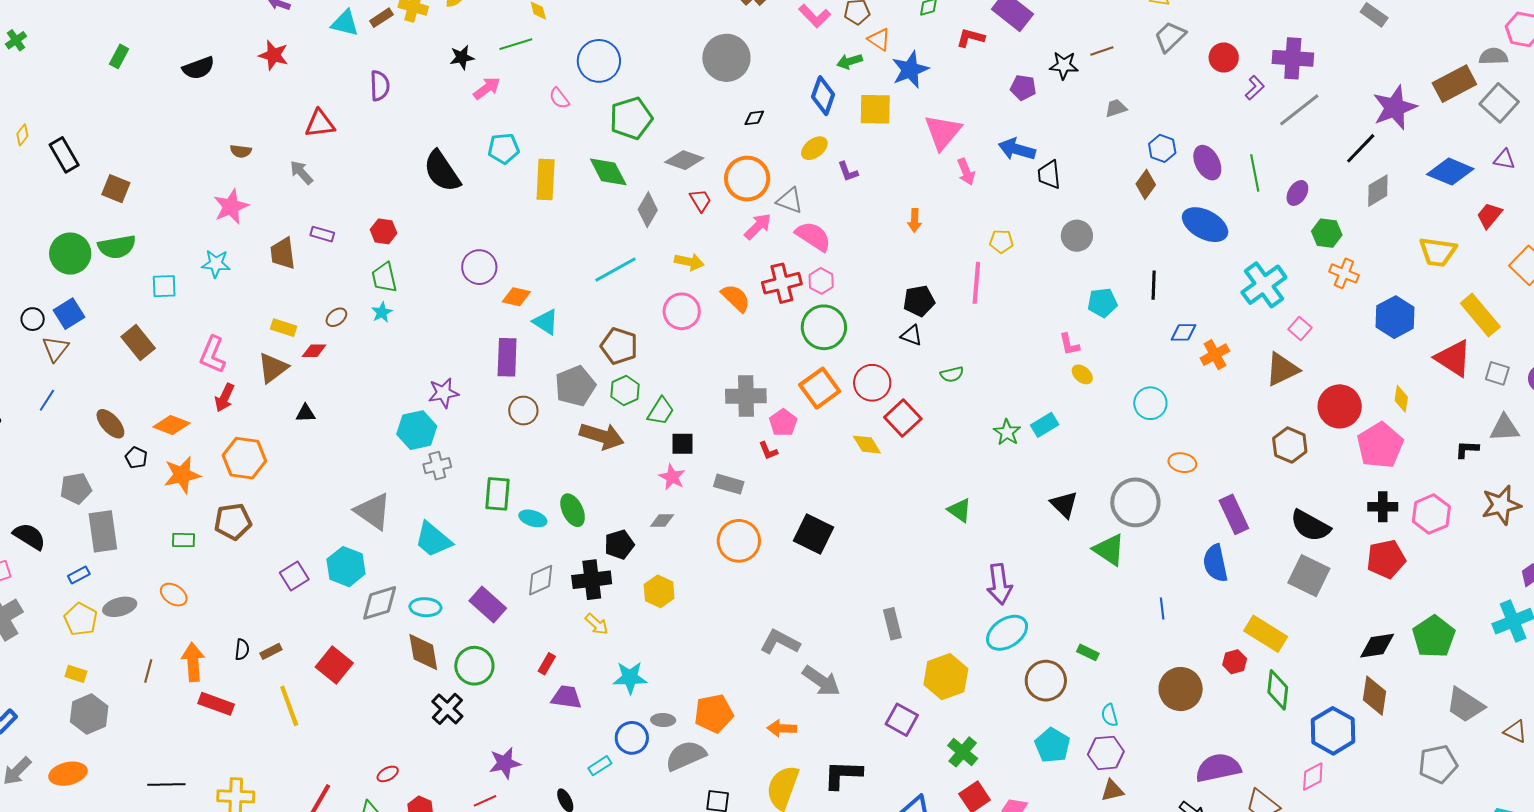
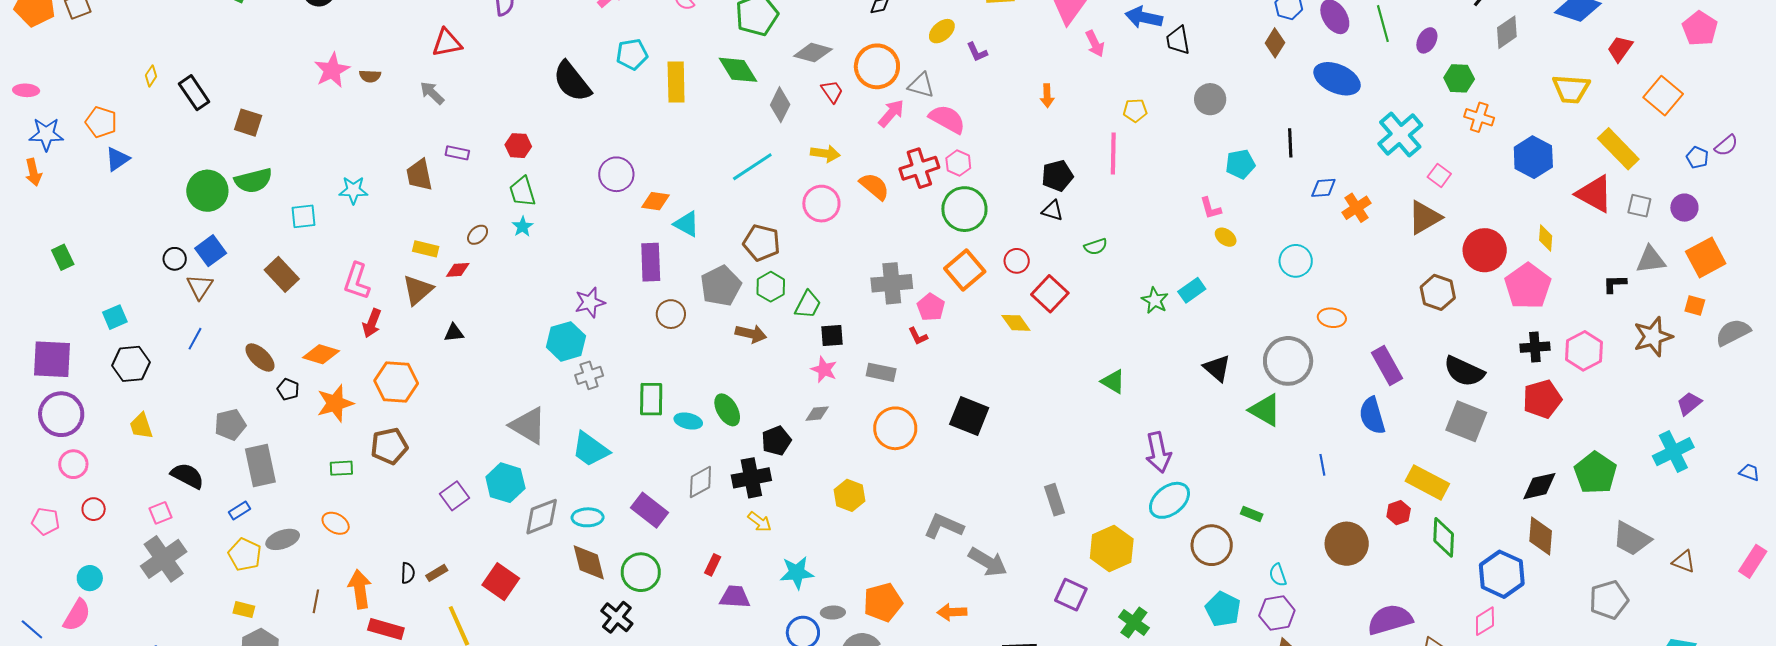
pink star: (231, 207) -> (332, 70), moved
red circle: (872, 383) -> (1017, 261), size x0.7
brown arrow: (602, 436) -> (751, 334), size x0.7
yellow hexagon: (659, 591) -> (849, 495), moved

